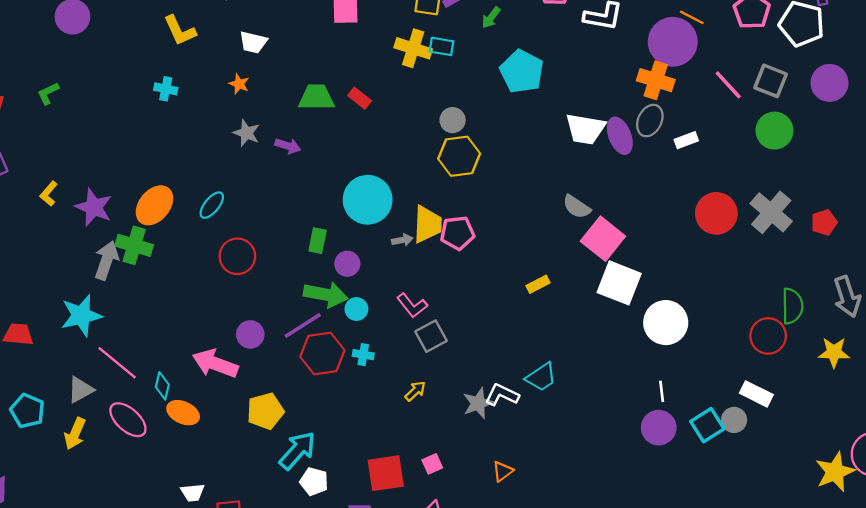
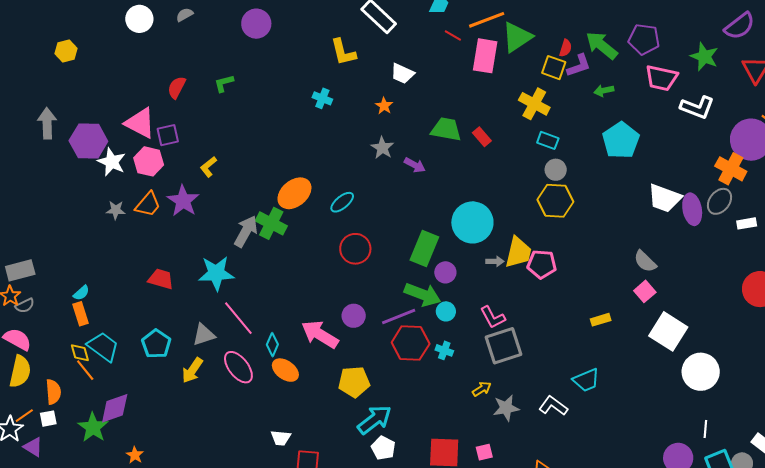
green arrow: (491, 18) -> (604, 91), turned 30
cyan rectangle: (442, 46) -> (548, 140), moved
purple star: (94, 207) -> (183, 201), moved
pink square: (603, 239) -> (645, 291), moved, size x0.6
green rectangle: (318, 241) -> (424, 249), size x1.6
gray square: (431, 336) -> (504, 346), size x1.4
cyan trapezoid: (541, 377) -> (586, 380), moved
white line: (662, 391) -> (705, 429), moved
gray star: (478, 403) -> (506, 408), moved

